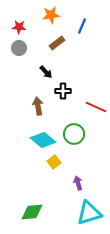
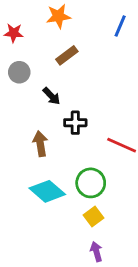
blue line: (82, 26) -> (120, 26), moved
gray circle: (19, 48) -> (19, 72), moved
yellow square: (54, 162) -> (94, 217), moved

